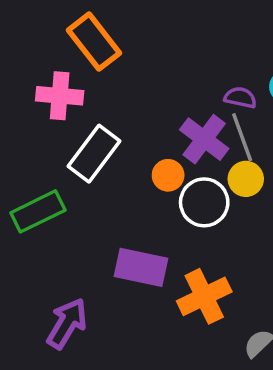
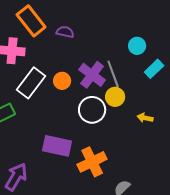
purple semicircle: (240, 98) -> (65, 32), moved
orange circle: (168, 175) -> (62, 81), moved

